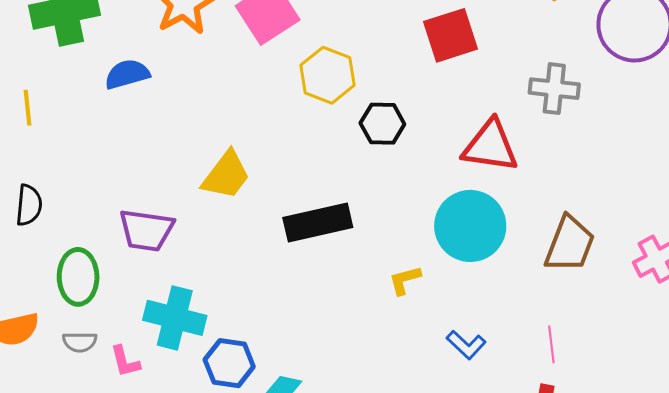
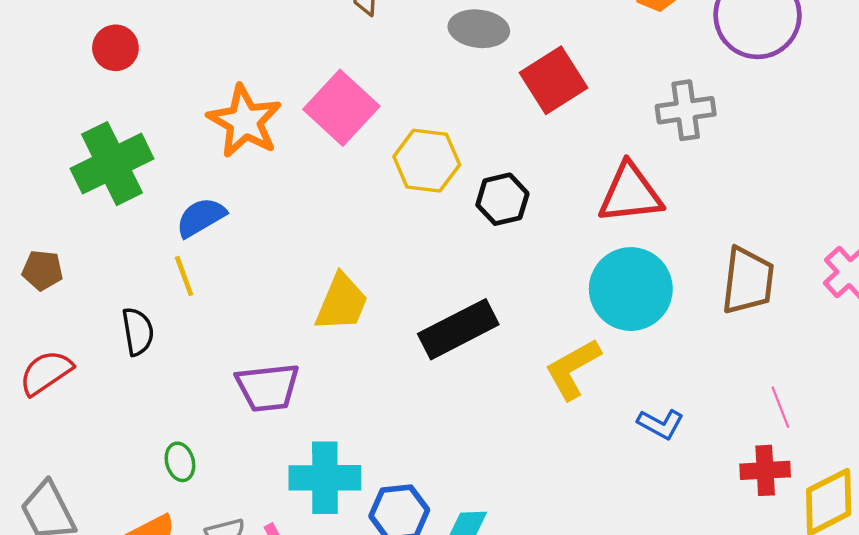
yellow line: (27, 108) -> (184, 276), moved
black semicircle: (29, 205) -> (138, 332), moved
green ellipse: (78, 277) -> (180, 462), moved, size x0.6
yellow L-shape: (405, 280) -> (573, 369), size x1.6
pink line: (551, 344) -> (780, 407), moved

